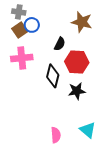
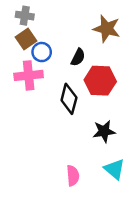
blue circle: (32, 25) -> (42, 52), moved
black star: (77, 91) -> (104, 131), moved

